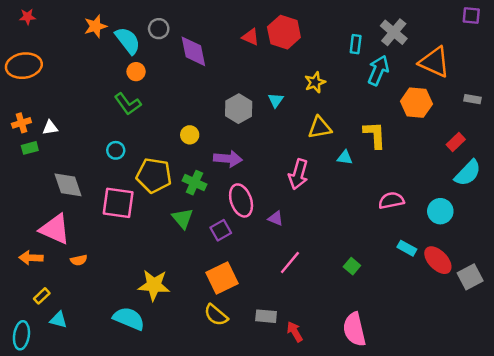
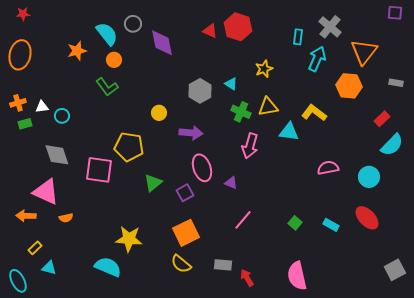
orange star: (95, 26) -> (77, 51), moved
orange triangle: (434, 62) -> (364, 52), turned 44
orange ellipse: (24, 66) -> (20, 55), turned -68
cyan triangle: (276, 100) -> (231, 84), turned -32
yellow L-shape: (375, 135) -> (314, 113), turned -50
cyan circle: (116, 150) -> (62, 116), moved
cyan triangle: (345, 158) -> (289, 132), size x1.5
green cross: (194, 183) -> (241, 112), moved
green triangle: (183, 218) -> (153, 183), turned 30
cyan rectangle: (407, 248) -> (331, 225), moved
gray square: (470, 277) -> (395, 270), moved
cyan ellipse: (21, 335) -> (18, 281), turned -35

